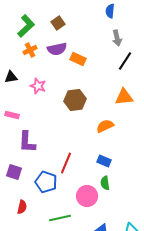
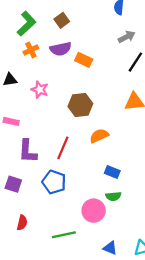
gray arrow: (117, 38) -> (127, 37), turned -105
orange semicircle: (105, 126) -> (99, 136), moved
red line: (66, 163) -> (63, 148), moved
blue pentagon: (46, 182) -> (54, 182), moved
green semicircle: (105, 183) -> (113, 196), turned -88

